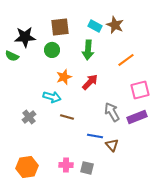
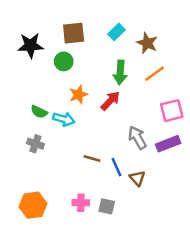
brown star: (115, 25) -> (147, 43), moved
cyan rectangle: (95, 26) -> (116, 32), turned -72
green arrow: (88, 50) -> (120, 72), moved
green semicircle: (12, 56) -> (39, 112), moved
gray cross: (29, 117) -> (35, 144), turned -32
brown line: (67, 117) -> (92, 158), moved
blue line: (95, 136) -> (116, 167), turned 56

